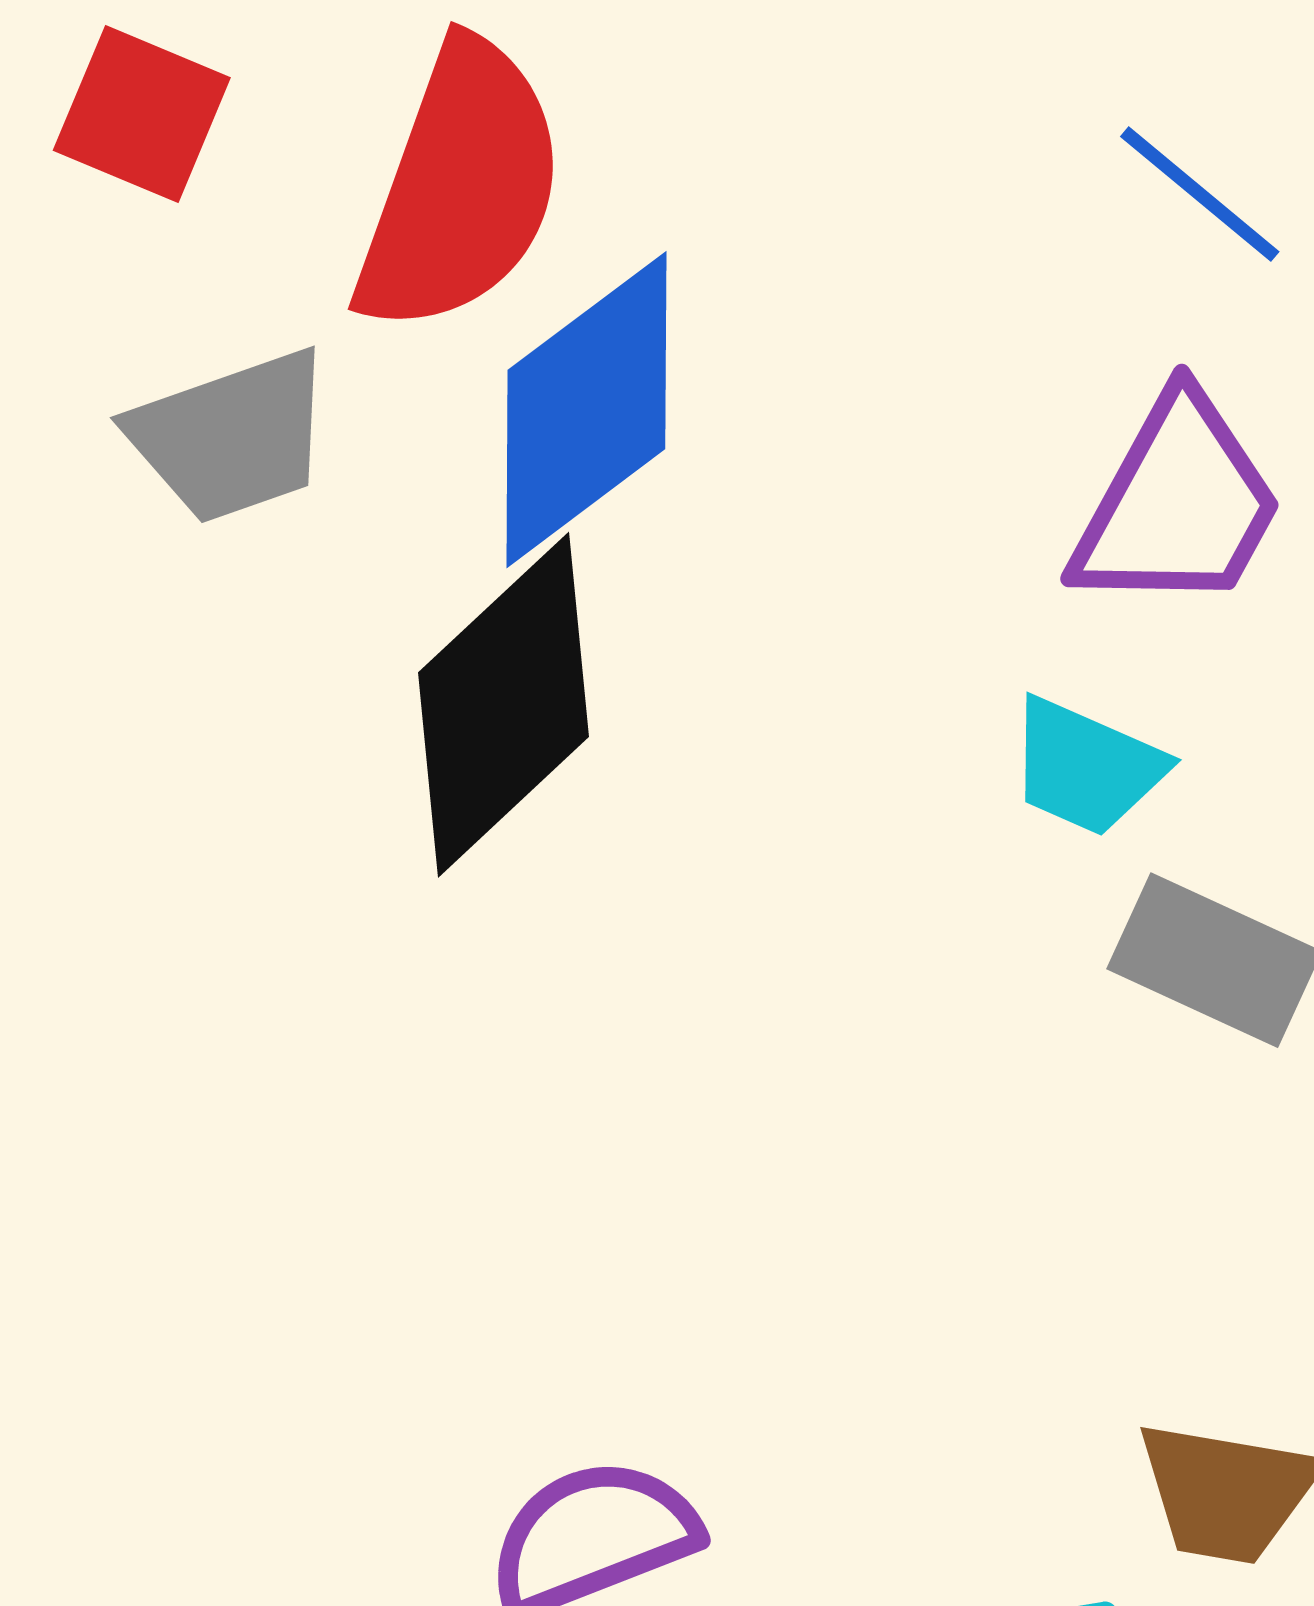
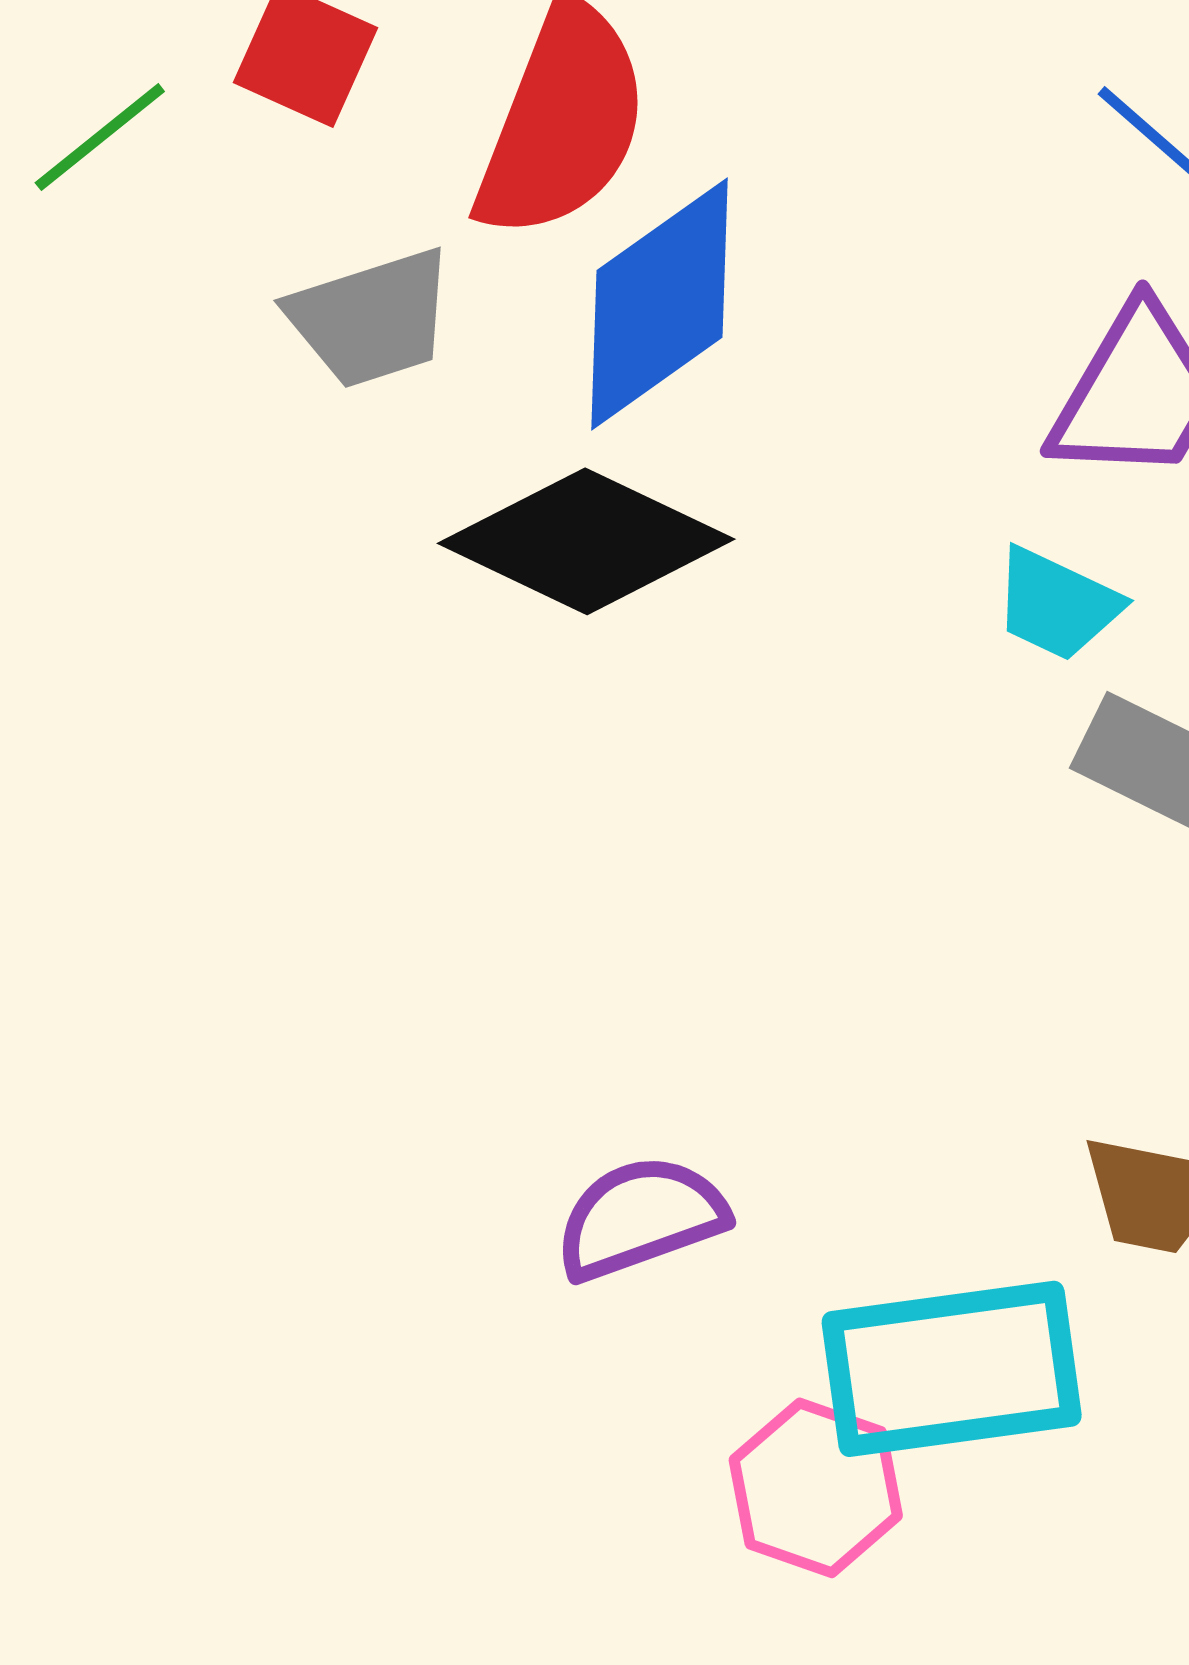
black diamond: (504, 705) -> (586, 541), turned 67

